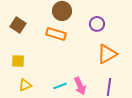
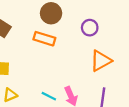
cyan line: (60, 86) -> (49, 96), turned 48

